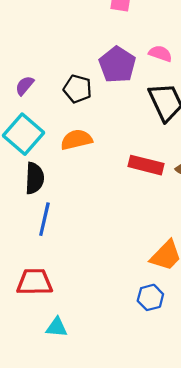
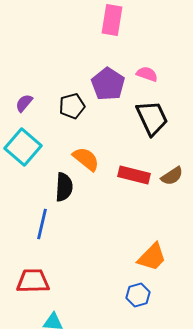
black pentagon: (78, 89) -> (72, 106), turned -30
orange semicircle: (76, 140) -> (86, 159), moved, turned 52
black semicircle: (35, 178) -> (64, 187), moved

